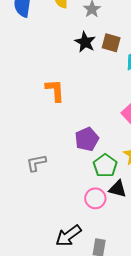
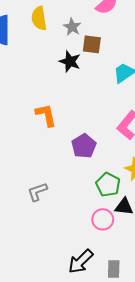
brown square: (111, 43) -> (92, 44), moved
purple pentagon: (87, 139) -> (84, 146), moved

